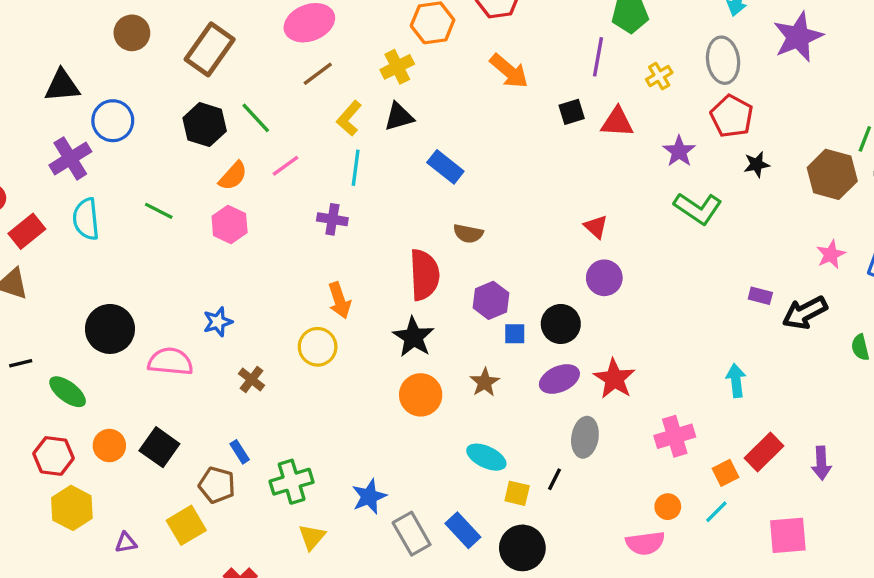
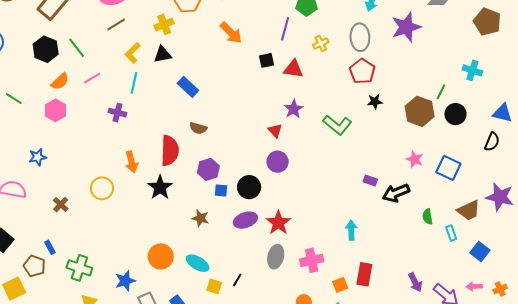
purple star: (679, 151) -> (294, 109), moved
pink star: (831, 254) -> (415, 159), turned -30
orange arrow: (339, 300) -> (132, 162), moved
blue star: (218, 322) -> (38, 157), moved
brown star: (485, 382) -> (200, 218), turned -30
orange circle: (421, 395) -> (161, 256), moved
gray ellipse: (585, 437) -> (276, 257), moved
red rectangle: (764, 452) -> (364, 274), turned -40
purple arrow: (821, 463) -> (415, 282), moved, turned -30
green cross: (292, 482) -> (79, 268), turned 30

